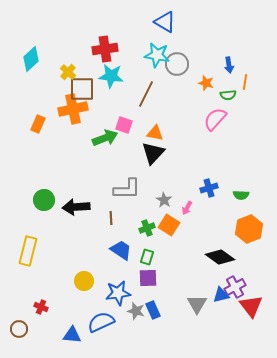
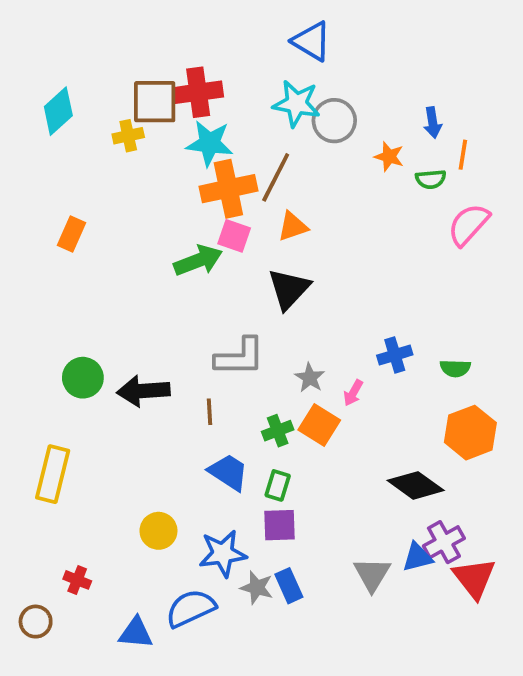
yellow cross: (68, 72) -> (128, 136), turned 35
brown square: (82, 89) -> (155, 102), moved
orange cross: (73, 109) -> (228, 189), moved
pink semicircle: (215, 119) -> (468, 225), moved
orange triangle: (155, 133) -> (293, 226), moved, turned -30

